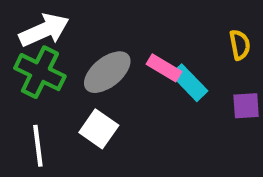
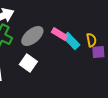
yellow semicircle: (240, 45) -> (91, 40), moved

